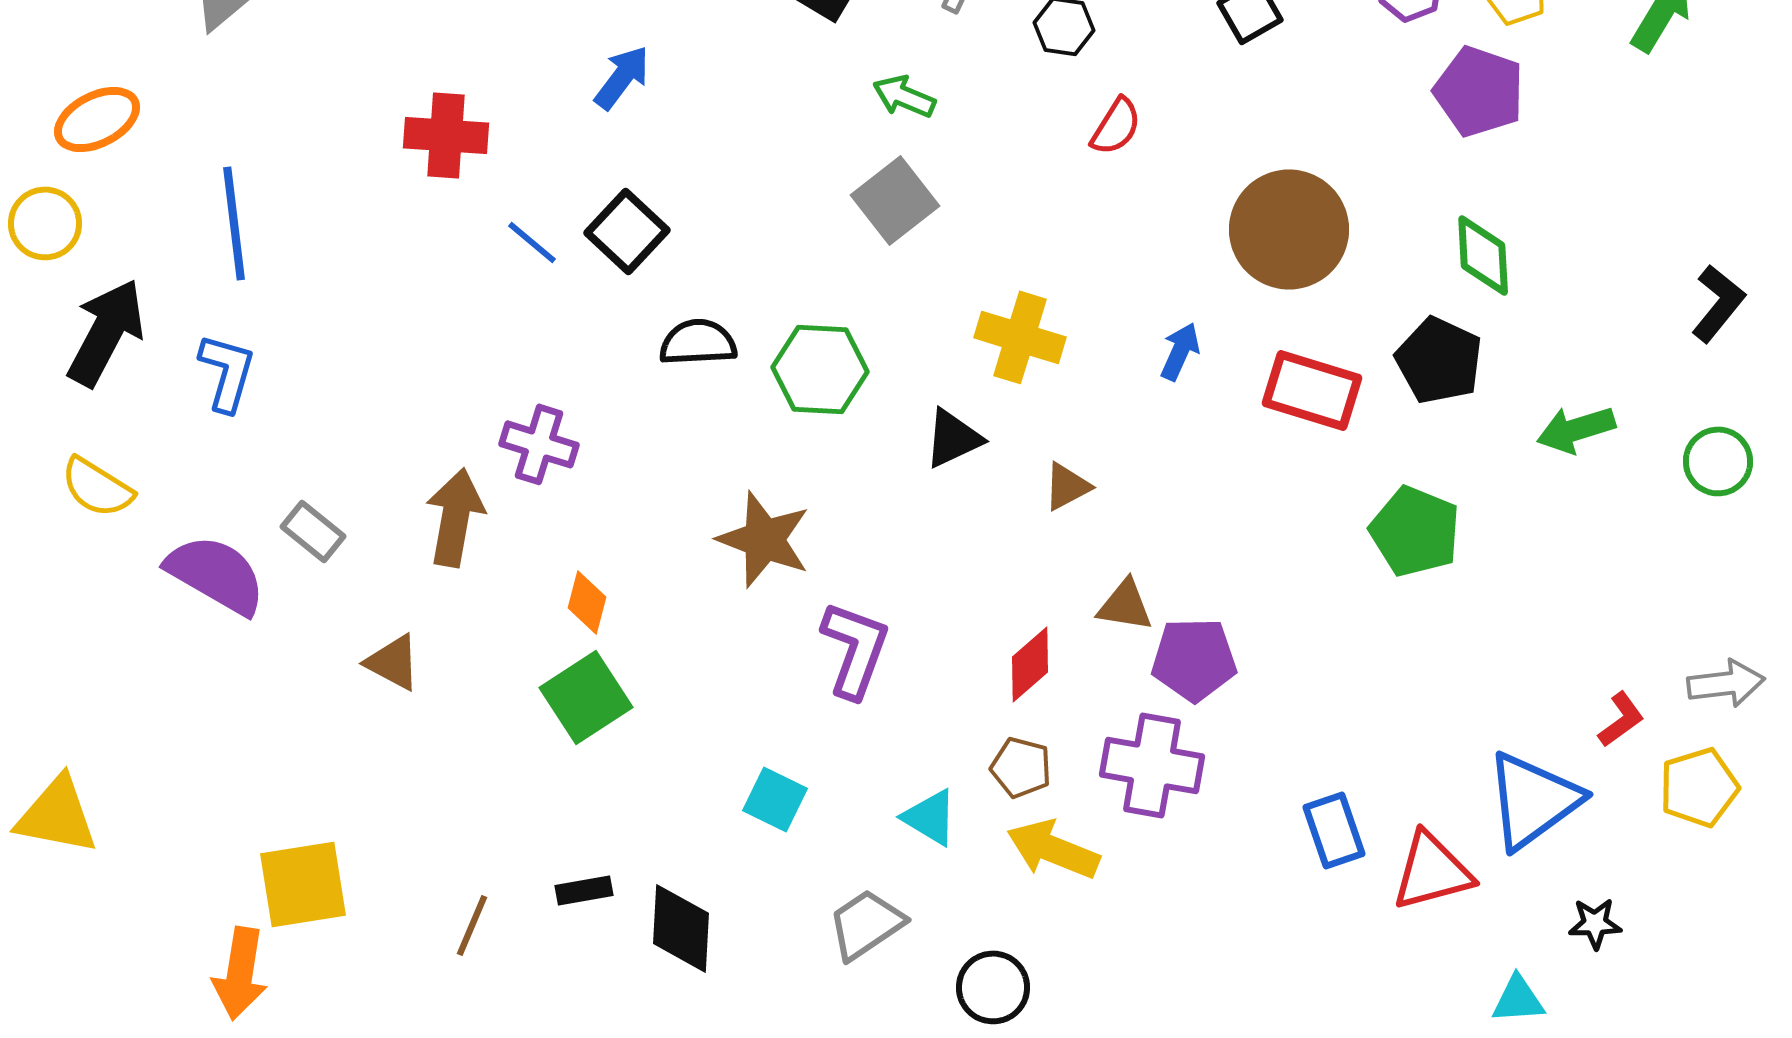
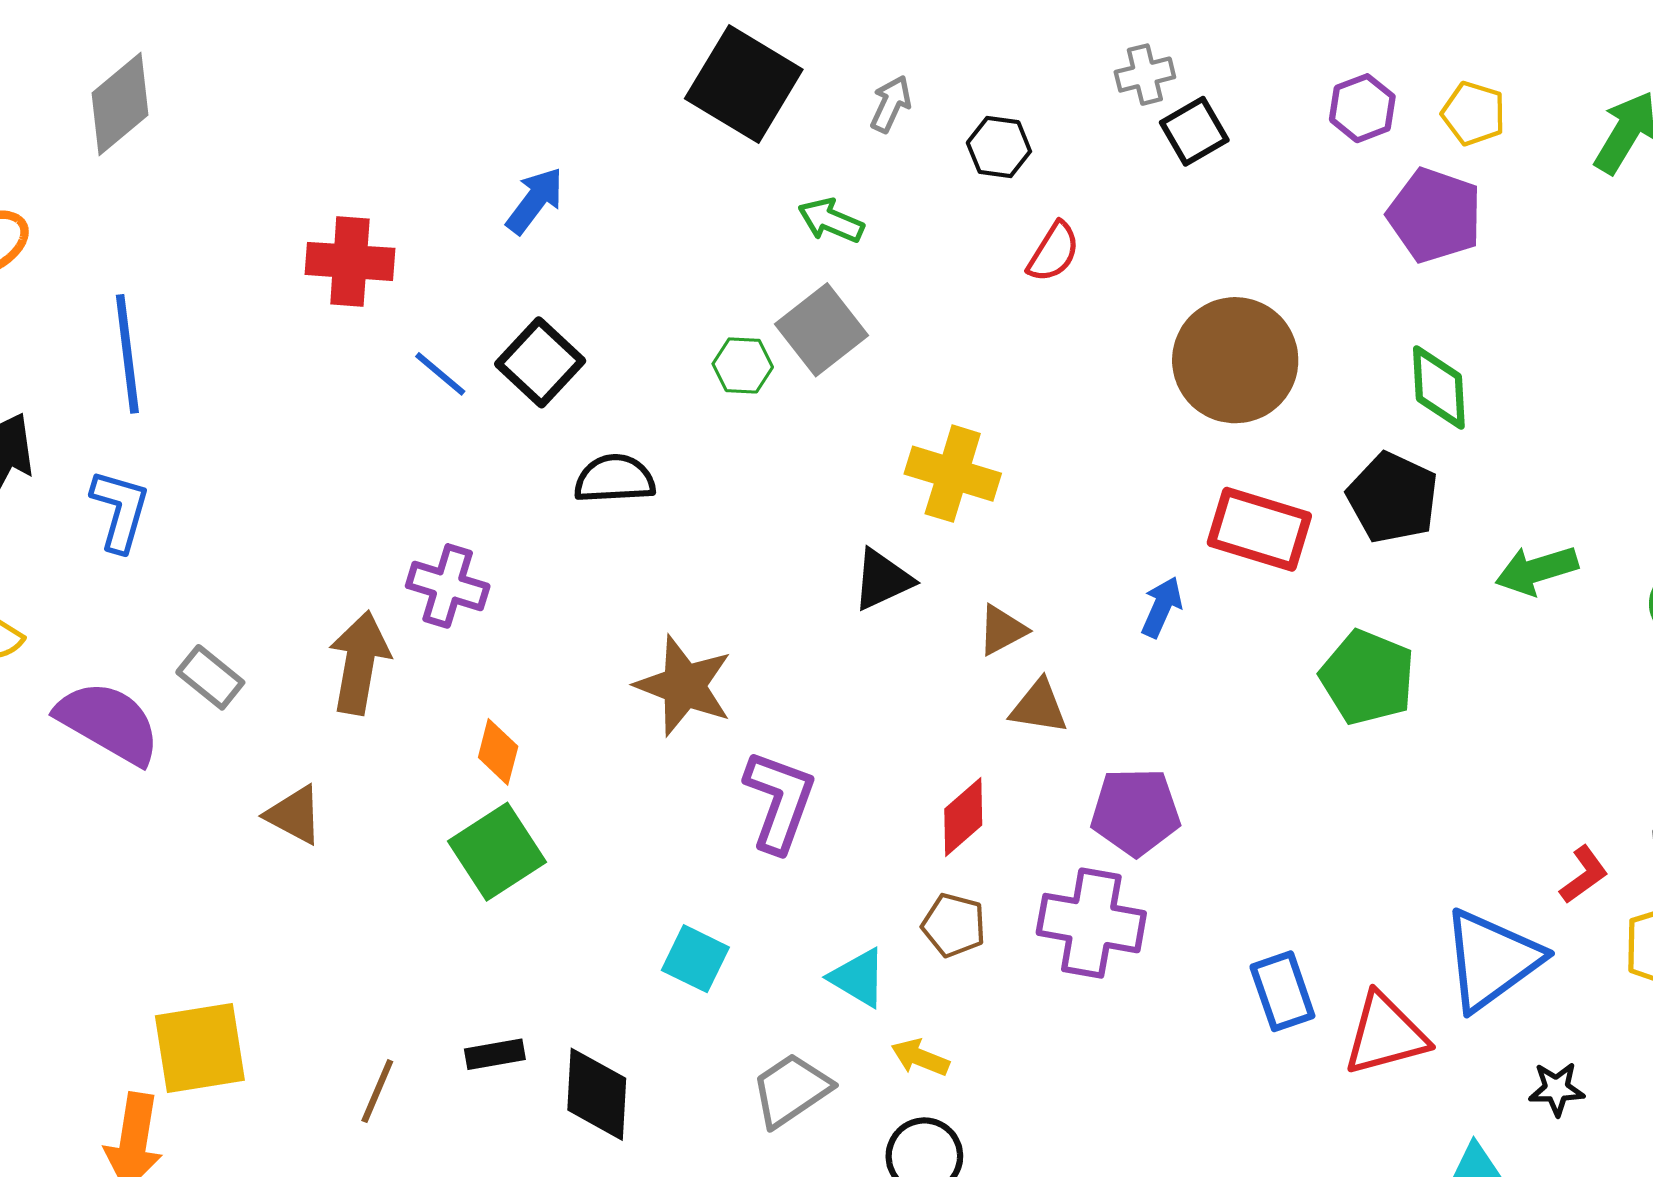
blue arrow: (1180, 351) -> (1162, 607), moved
green hexagon: (820, 369) -> (743, 365), moved, size x0.6
brown triangle: (1125, 605) -> (1039, 707), moved
yellow arrow: (1053, 849) -> (920, 1057), moved, size x0.6

